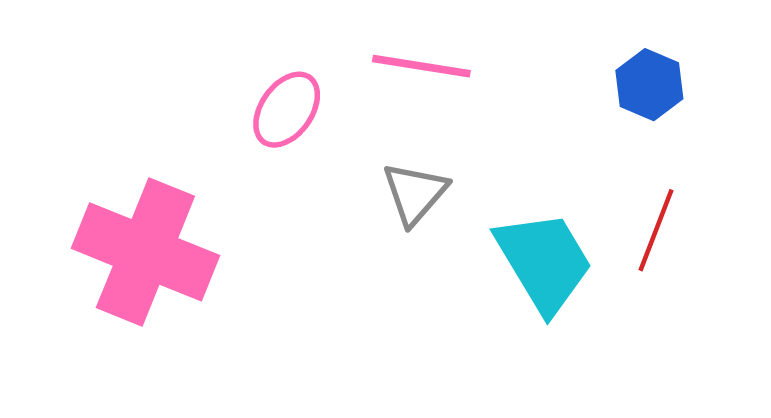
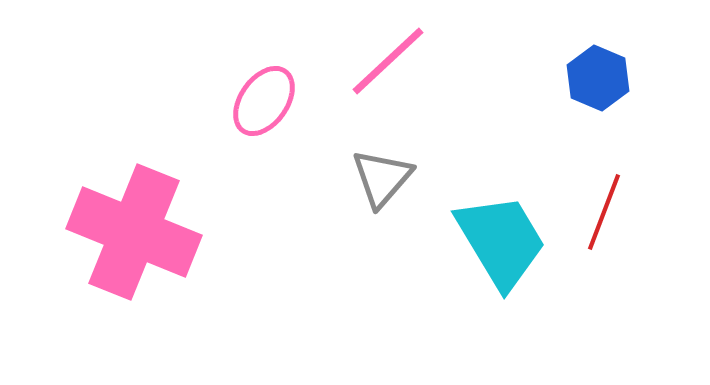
pink line: (421, 66) -> (388, 61), turned -52

